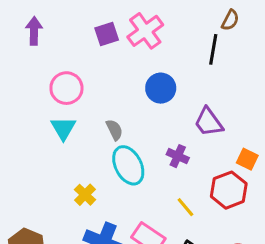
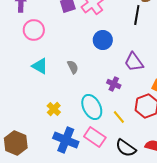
pink circle: (66, 88) -> (34, 30), moved
cyan triangle: (63, 128) -> (40, 66), turned -30
cyan ellipse: (128, 165) -> (92, 107), moved

